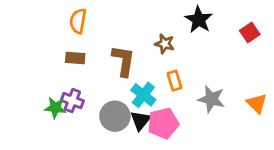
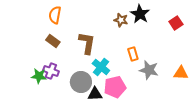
brown star: (165, 44) -> (121, 20), moved
brown rectangle: (75, 58) -> (53, 41), turned 32
orange rectangle: (175, 81) -> (133, 54), moved
orange triangle: (257, 103) -> (181, 73), turned -42
black triangle: (140, 120) -> (95, 94), moved, turned 49

